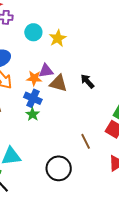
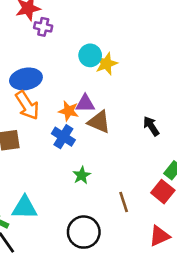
cyan circle: (33, 32) -> (90, 55), moved
black arrow: (87, 81) -> (151, 126), moved
green star: (33, 114) -> (82, 175), moved

